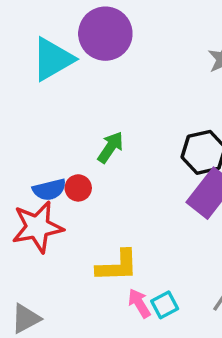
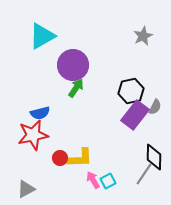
purple circle: (105, 34) -> (73, 65), moved
red circle: (78, 188) -> (60, 158), moved

